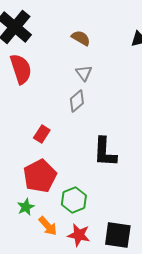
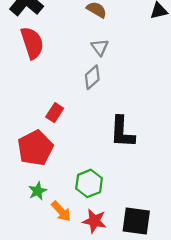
red pentagon: (40, 176) -> (35, 148), moved

